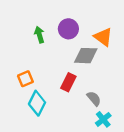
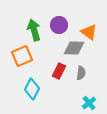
green arrow: (39, 35) -> (34, 30), size x1.5
orange square: (25, 79) -> (22, 56), moved, size x1.5
gray semicircle: (94, 99) -> (81, 73), moved, turned 48

